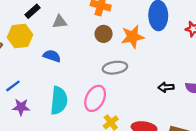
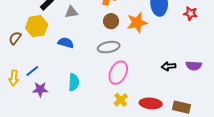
gray ellipse: (115, 68) -> (109, 47), moved
pink ellipse: (95, 98) -> (118, 73), moved
cyan semicircle: (59, 101) -> (74, 82), size x0.7

